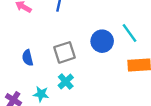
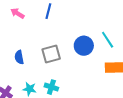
cyan cross: (66, 82) -> (51, 87), moved, turned -32

